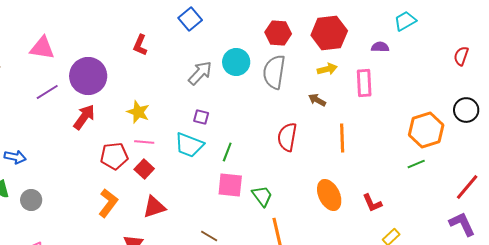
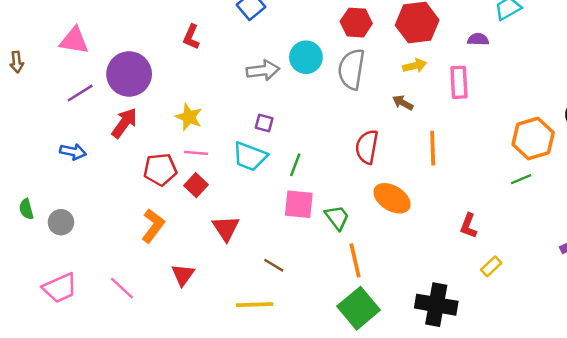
gray arrow: (200, 73) -> (263, 70), turned 40
blue arrow: (15, 157) -> (73, 152), moved
orange ellipse: (329, 195) -> (392, 198), moved, turned -32
red L-shape: (372, 203) -> (469, 226), turned 45
red triangle: (154, 207) -> (226, 228), moved, turned -45

